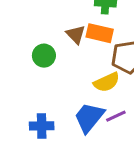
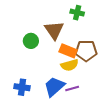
orange rectangle: (100, 33) -> (68, 51), moved
brown triangle: (76, 34) -> (54, 30), size x1.5

